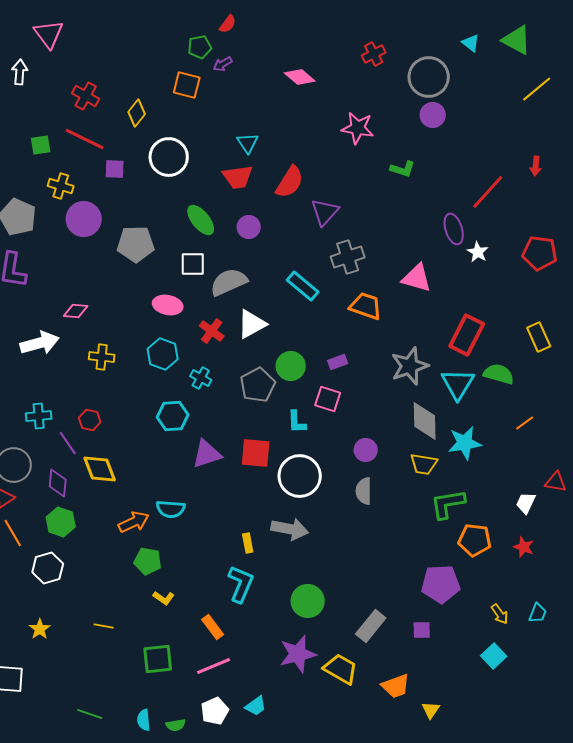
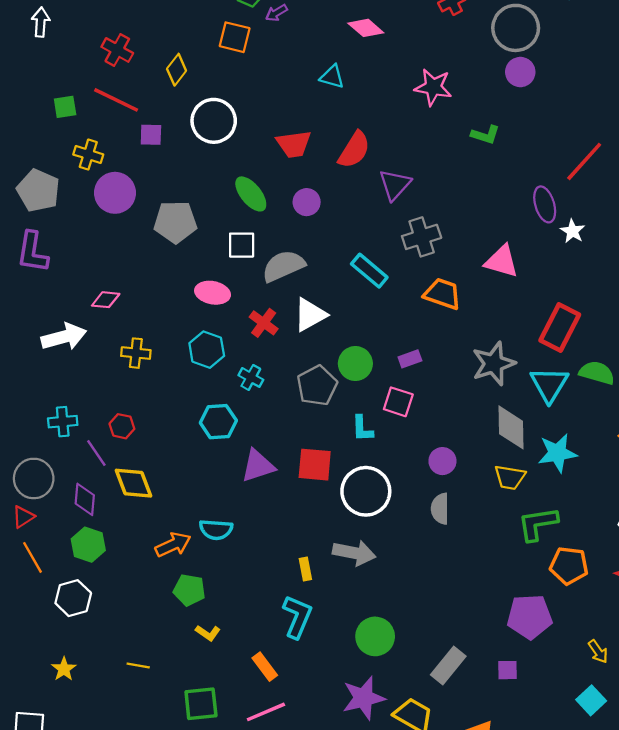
cyan triangle: (248, 143) -> (332, 77), moved, turned -40

